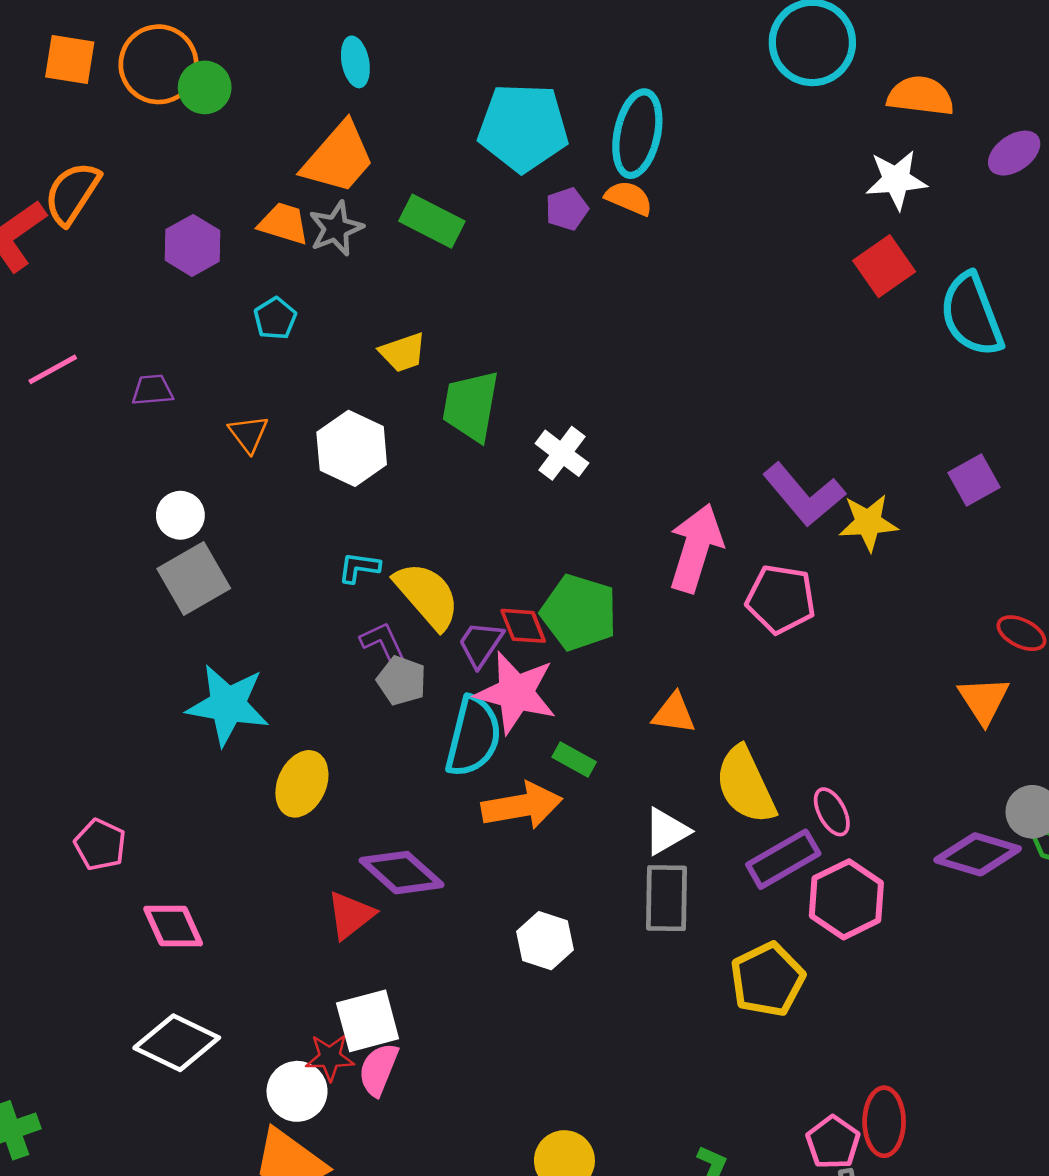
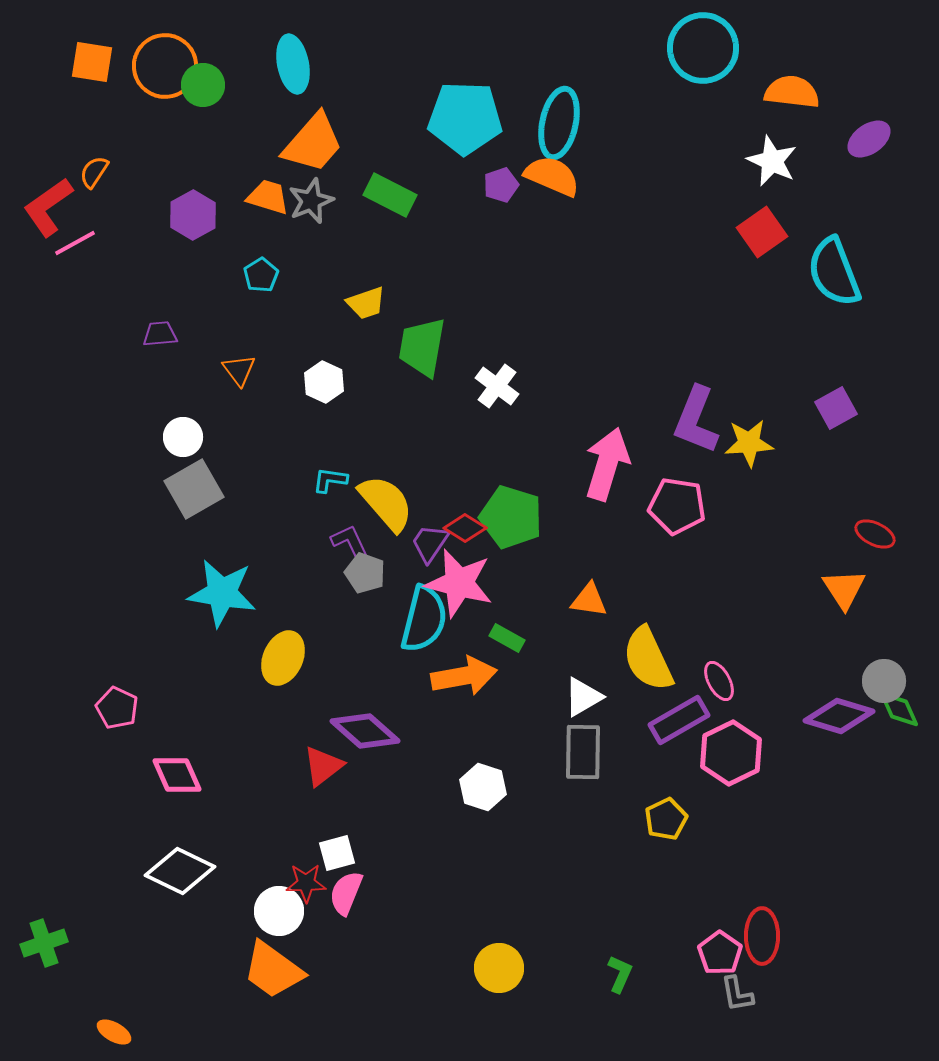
cyan ellipse: (355, 62) -> (293, 64), moved, size x1.4
white star: (896, 180) -> (772, 161), turned 30
orange semicircle: (72, 193) -> (94, 172), size x0.6
orange semicircle: (629, 198) -> (552, 176), size x1.4
pink line: (53, 369) -> (75, 243), moved
white hexagon: (352, 448) -> (324, 382), size x0.7
purple L-shape: (804, 495) -> (696, 420), turned 62
red diamond: (523, 626) -> (465, 528), turned -36
yellow pentagon: (767, 980) -> (666, 819), size x0.7
white square: (368, 1021) -> (337, 853), size x0.7

